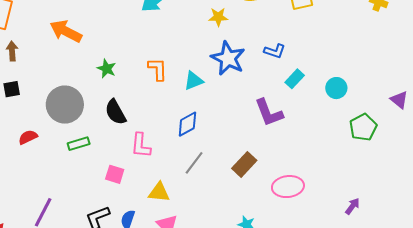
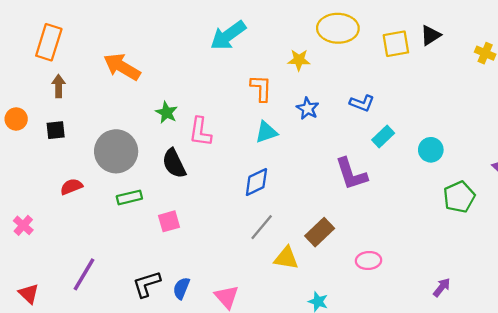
blue star: (228, 58) -> (308, 108), size x0.6
orange L-shape: (158, 69) -> (261, 88), moved
pink L-shape: (141, 145) -> (200, 132), moved
pink square: (115, 174) -> (169, 221), moved, turned -36
pink ellipse: (288, 187) -> (369, 260), size x0.7
yellow triangle: (159, 192) -> (286, 258), moved

